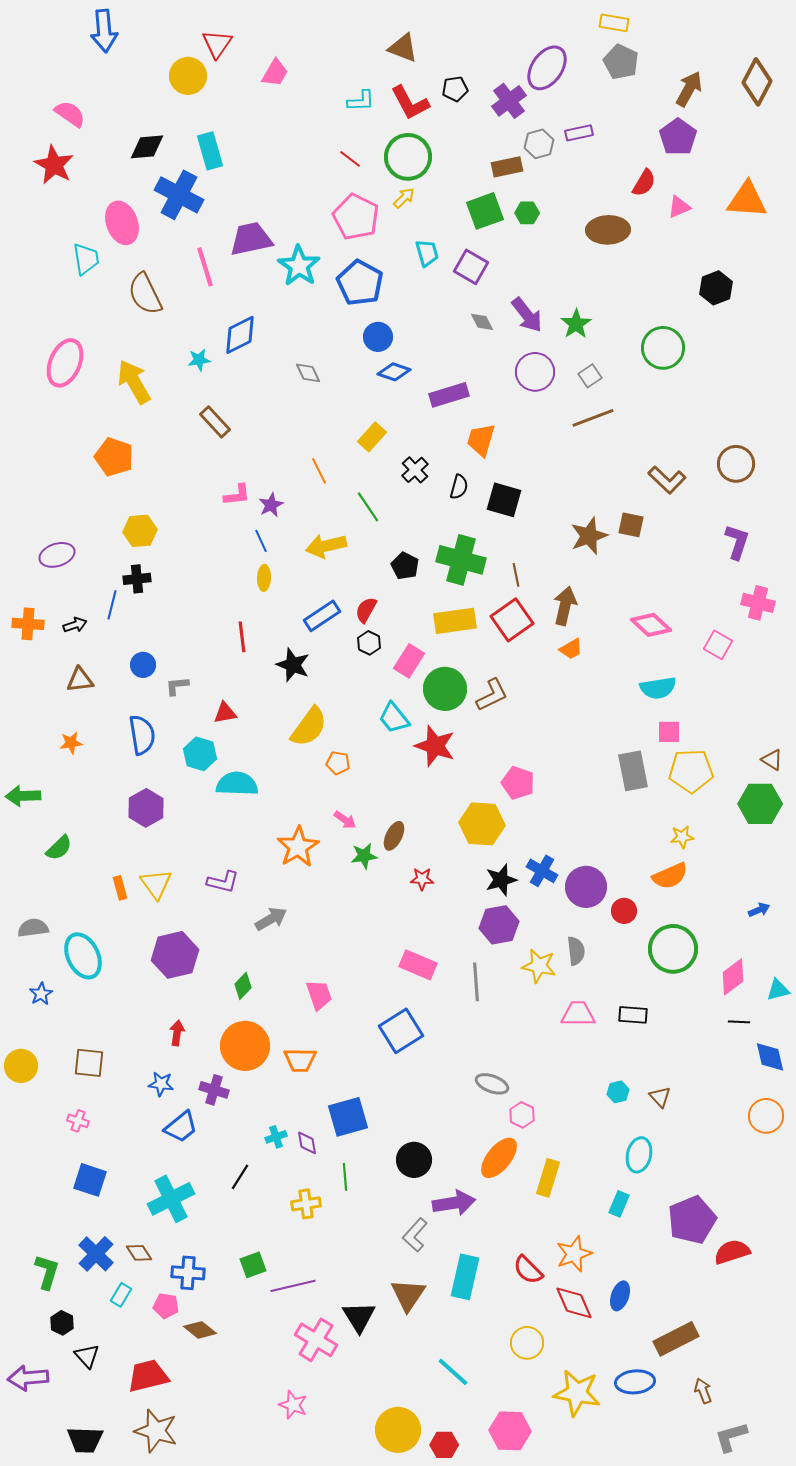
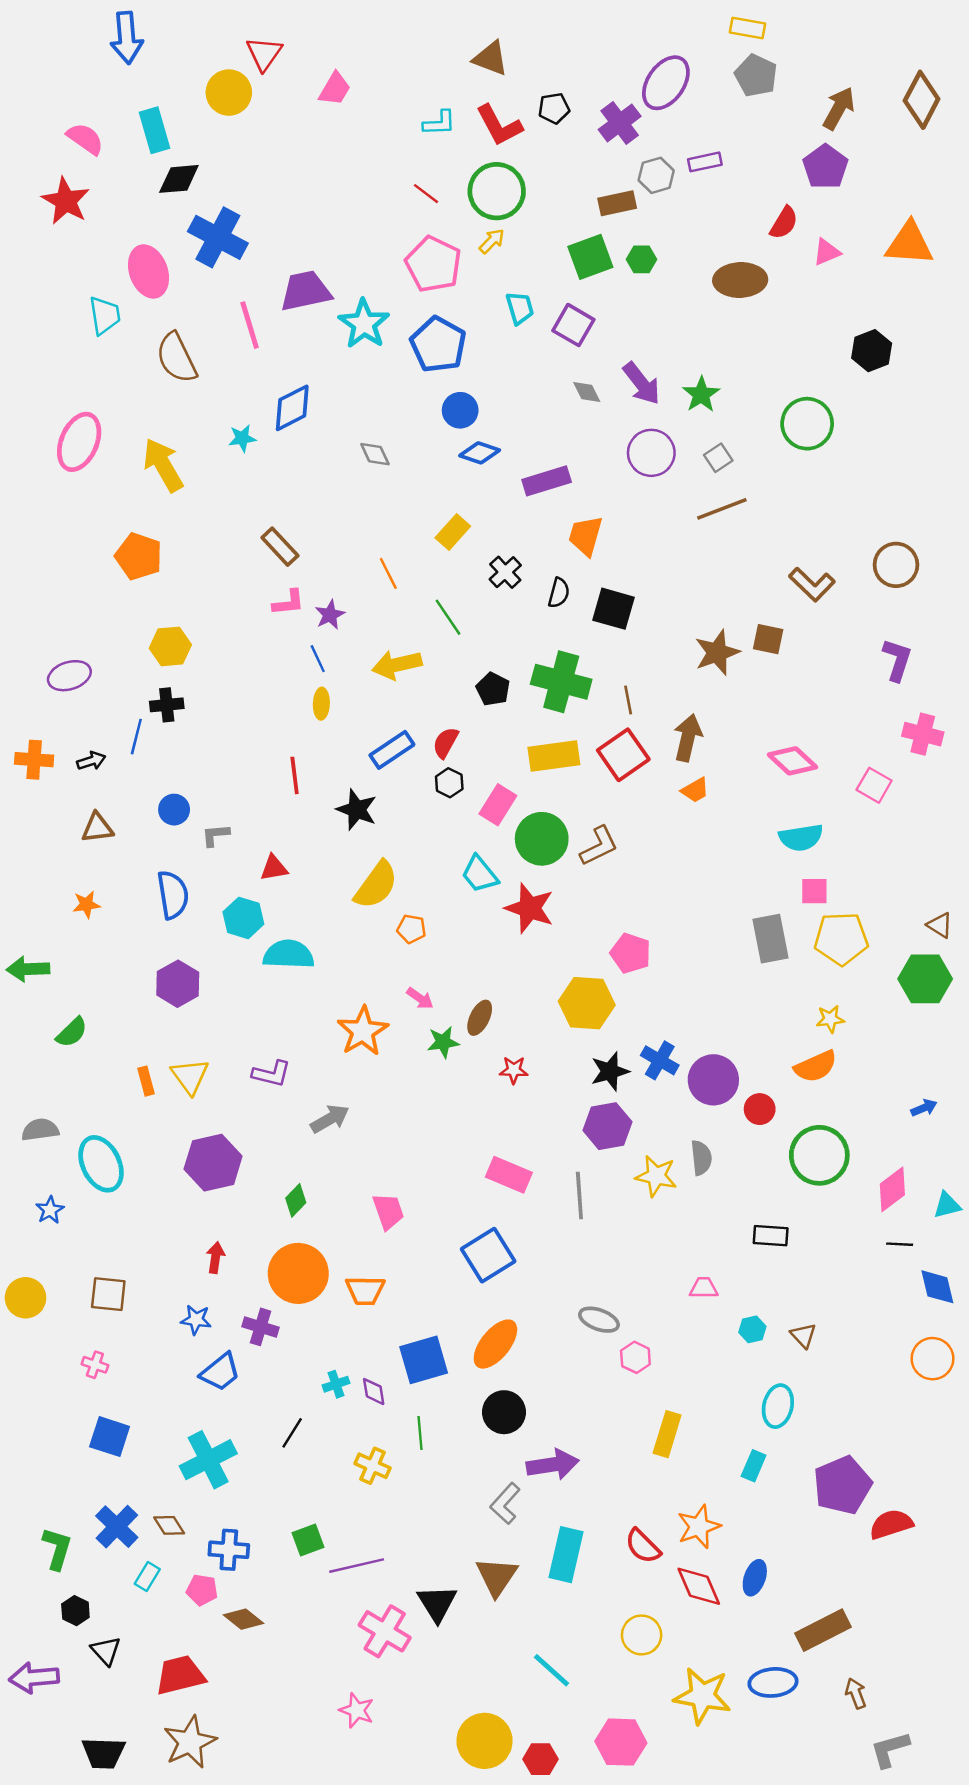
cyan rectangle: (210, 151) -> (155, 130), moved
brown rectangle: (215, 422) -> (280, 547), moved
pink trapezoid: (578, 1014) -> (704, 1288), moved, size x0.7
orange ellipse: (499, 1158) -> (495, 1344), moved
yellow cross: (306, 1204) -> (372, 1466), turned 32
brown star: (156, 1431) -> (190, 1742), turned 30

